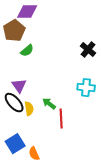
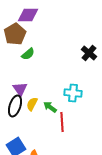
cyan cross: (86, 88) -> (73, 93), moved
black ellipse: (14, 103) -> (15, 106), turned 60
yellow semicircle: (29, 109) -> (32, 104), moved, turned -144

